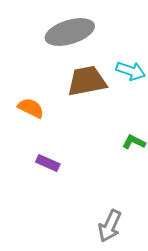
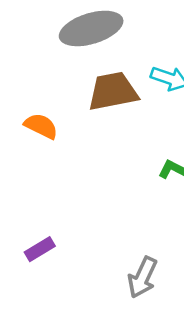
purple rectangle: (48, 163) -> (40, 249), moved, turned -55

